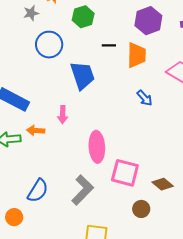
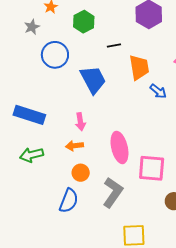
orange trapezoid: (137, 55) -> (139, 67), moved
orange arrow: (36, 130) -> (74, 146), moved
orange circle: (14, 217) -> (81, 173), moved

